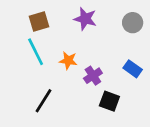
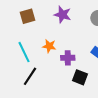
cyan line: (36, 52) -> (24, 52), moved
purple cross: (93, 76) -> (68, 58), turned 32

